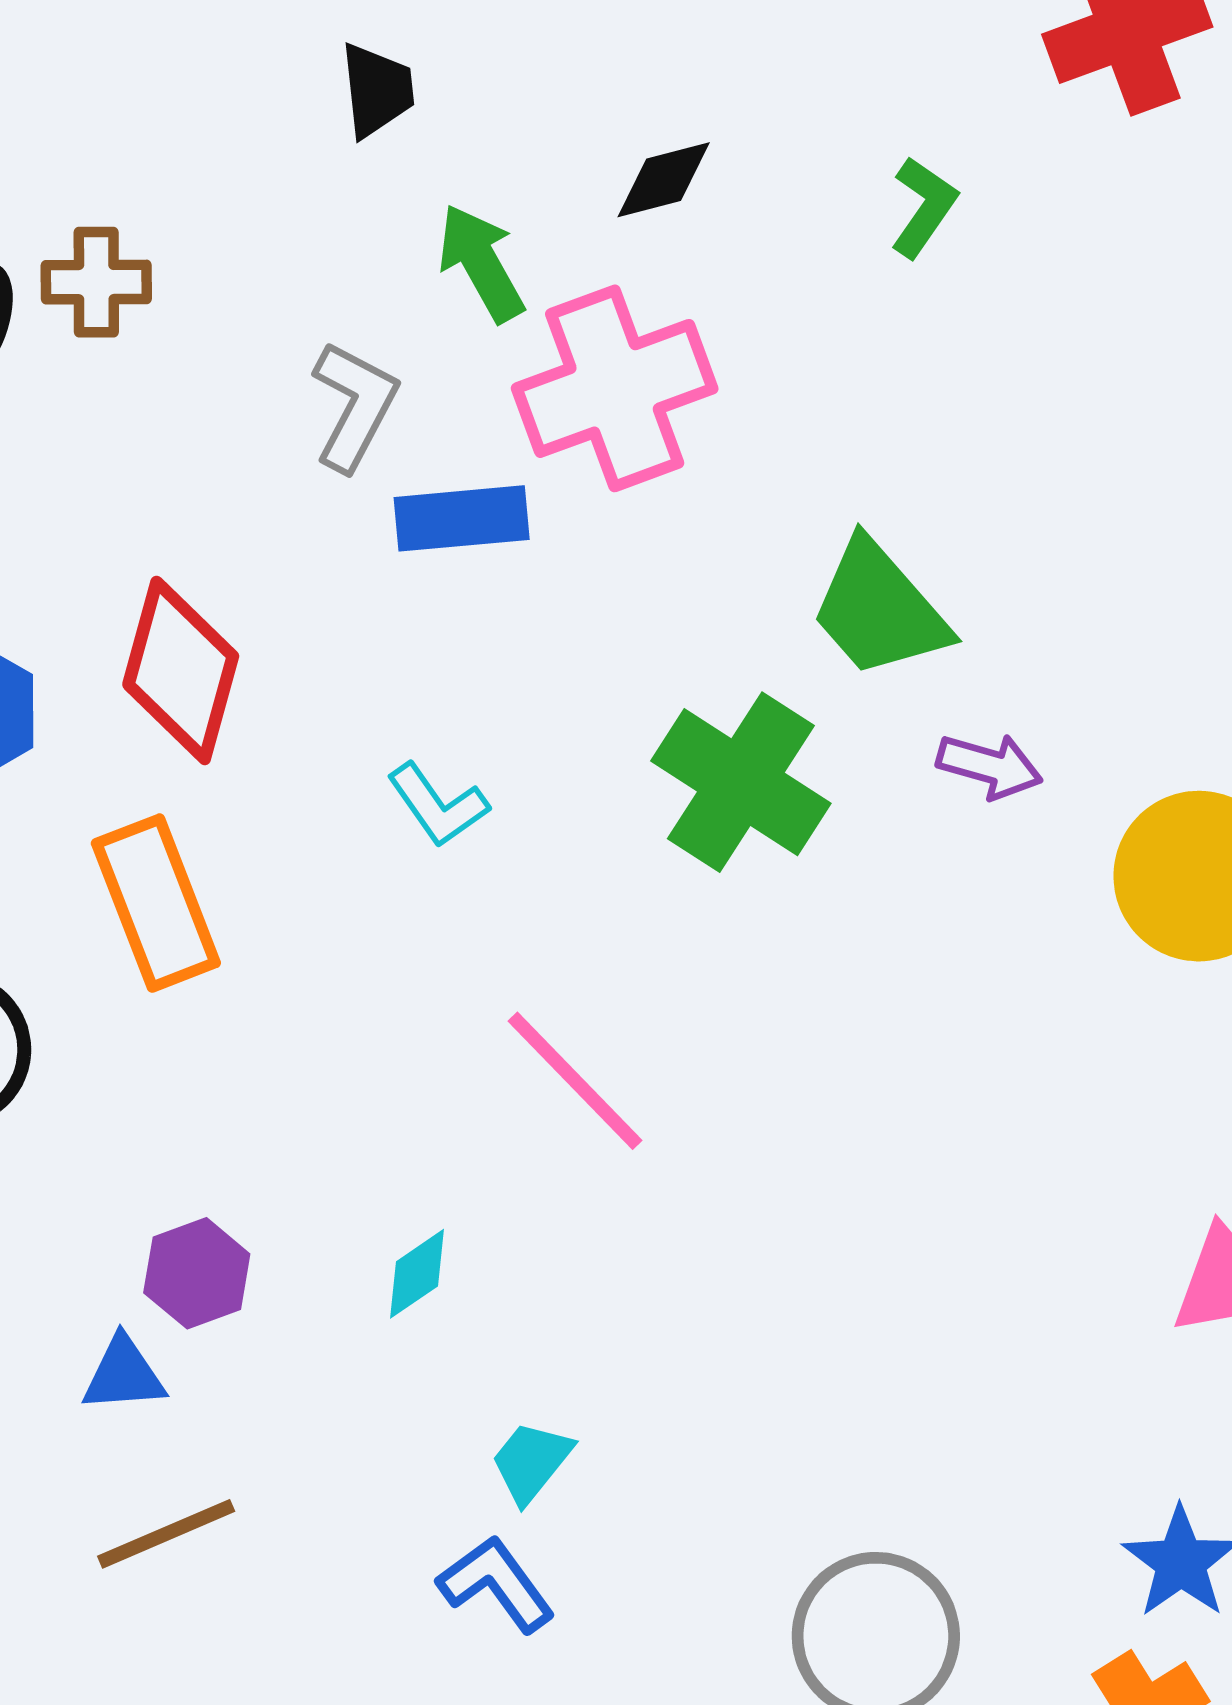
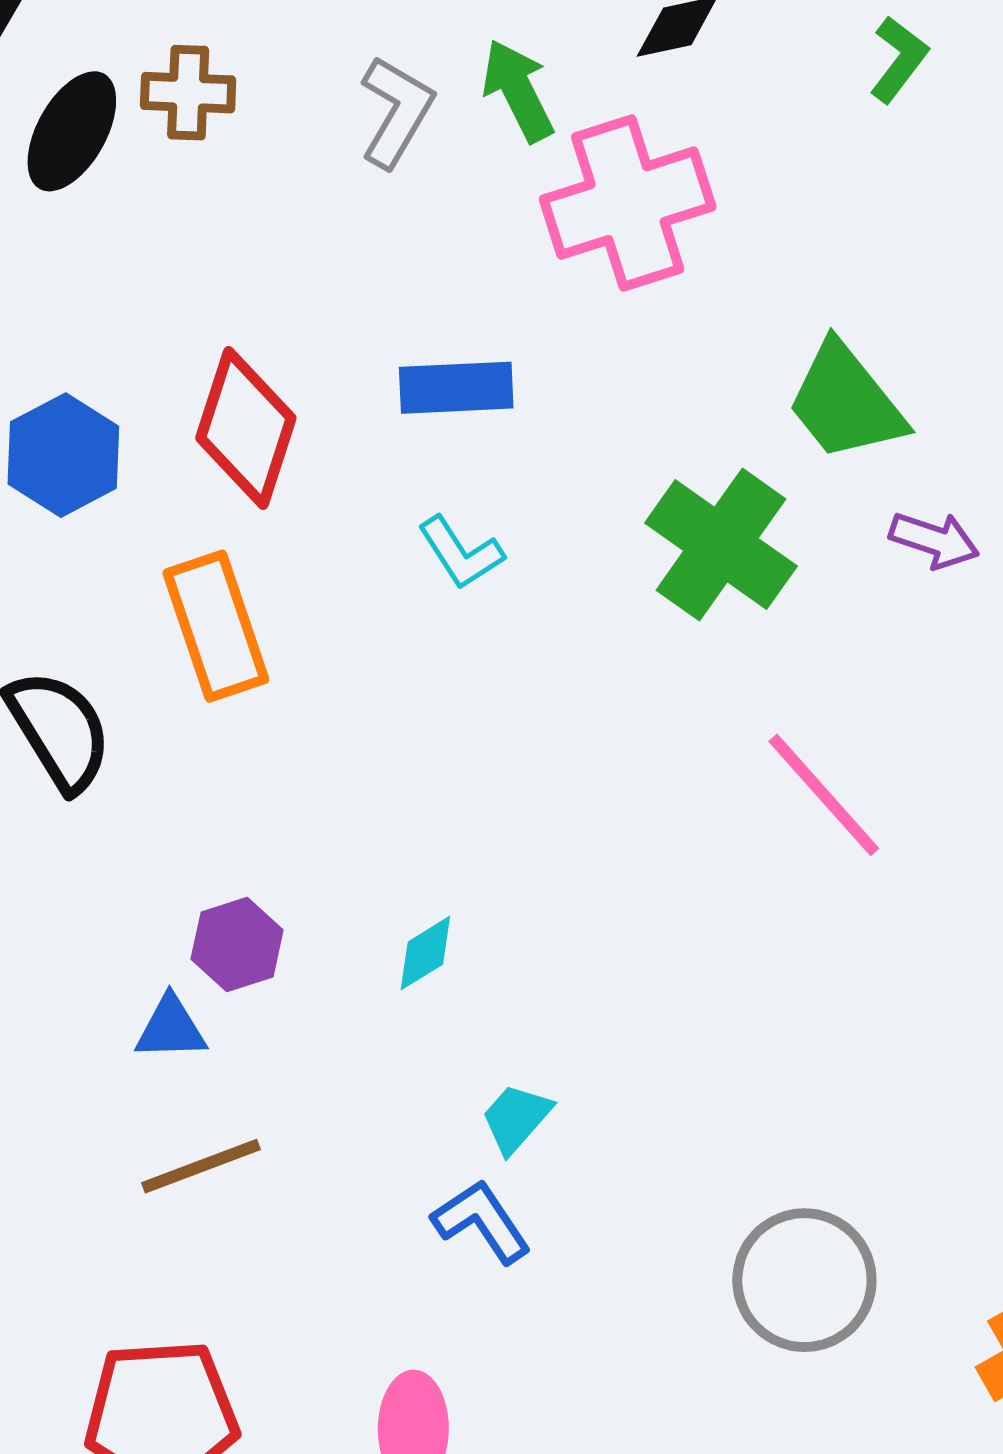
gray L-shape: (354, 406) -> (396, 112), moved
blue rectangle: (462, 518) -> (456, 388), moved
pink line: (575, 1081) -> (824, 795), moved

